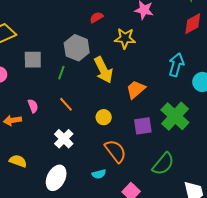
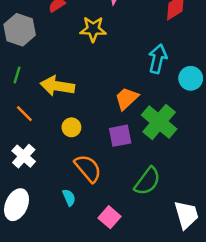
gray hexagon: (77, 48) -> (20, 30), moved
yellow arrow: (103, 70) -> (57, 86), moved, turned 128
orange trapezoid: (136, 89) -> (127, 99), moved
cyan semicircle: (99, 174) -> (69, 197), turned -96

